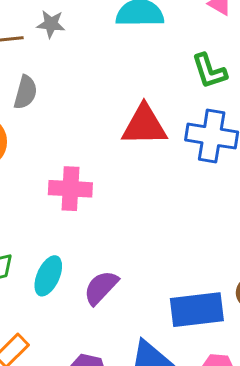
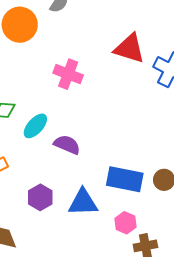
purple semicircle: (101, 288) -> (67, 145), turned 52

